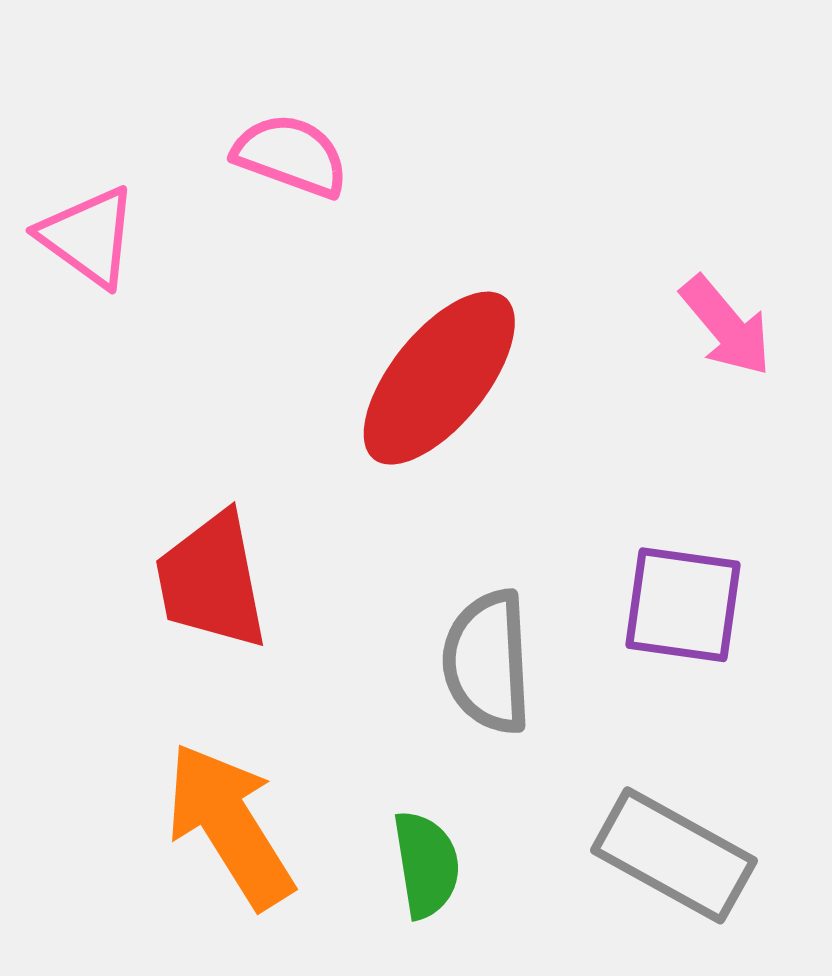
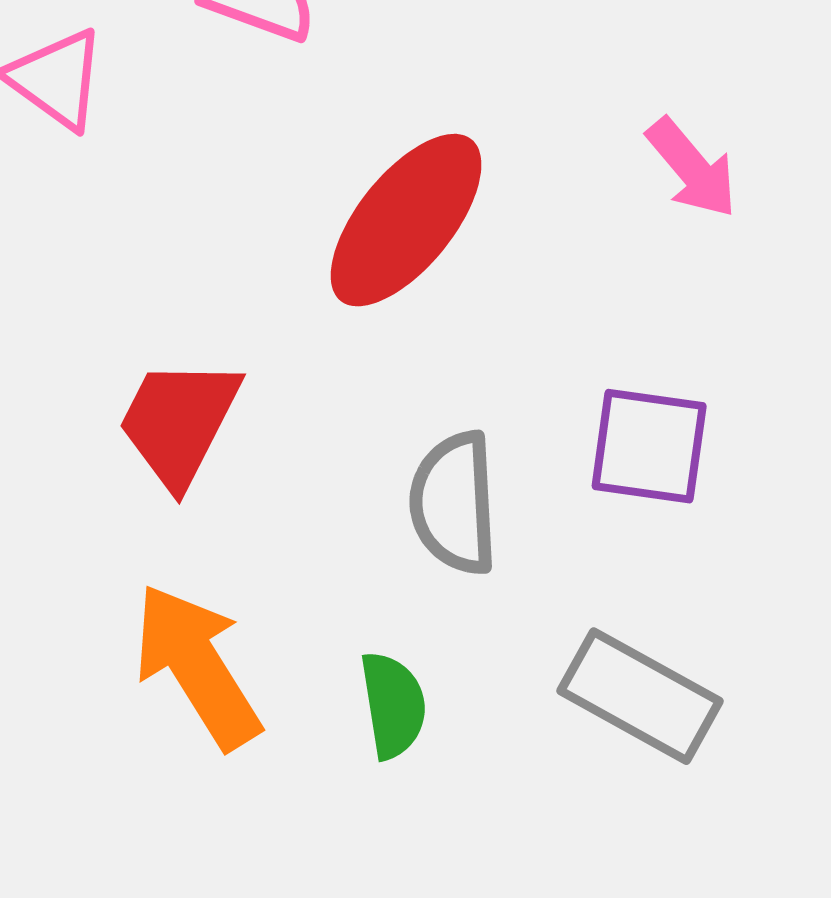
red trapezoid: (212, 581) -> (179, 422), turned 38

